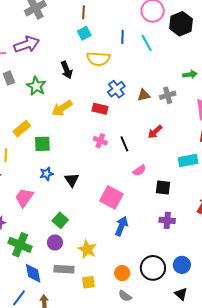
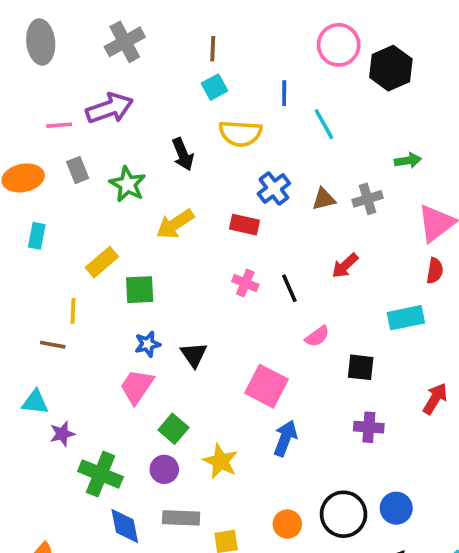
cyan line: (147, 43) -> (324, 124), moved
pink trapezoid: (24, 198) -> (137, 387), moved
yellow star: (87, 249) -> (221, 461), moved

